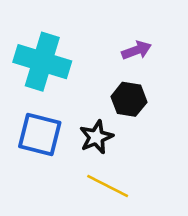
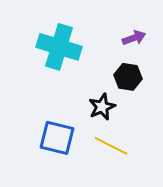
blue square: (40, 135) -> (57, 138), moved

